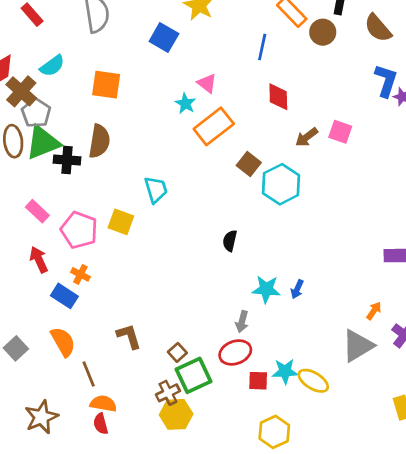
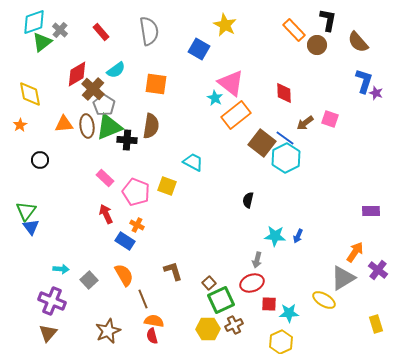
blue line: (262, 47) -> (285, 138), moved, turned -66
pink triangle: (207, 83) -> (231, 83), size x1.8
brown square: (249, 164) -> (262, 143), size x1.5
cyan trapezoid: (156, 190) -> (193, 162), turned -45
orange arrow: (374, 311) -> (355, 252), size x1.5
cyan star: (285, 371) -> (289, 313), moved
yellow ellipse: (313, 381) -> (324, 300), moved
brown cross: (168, 393) -> (234, 325), moved

